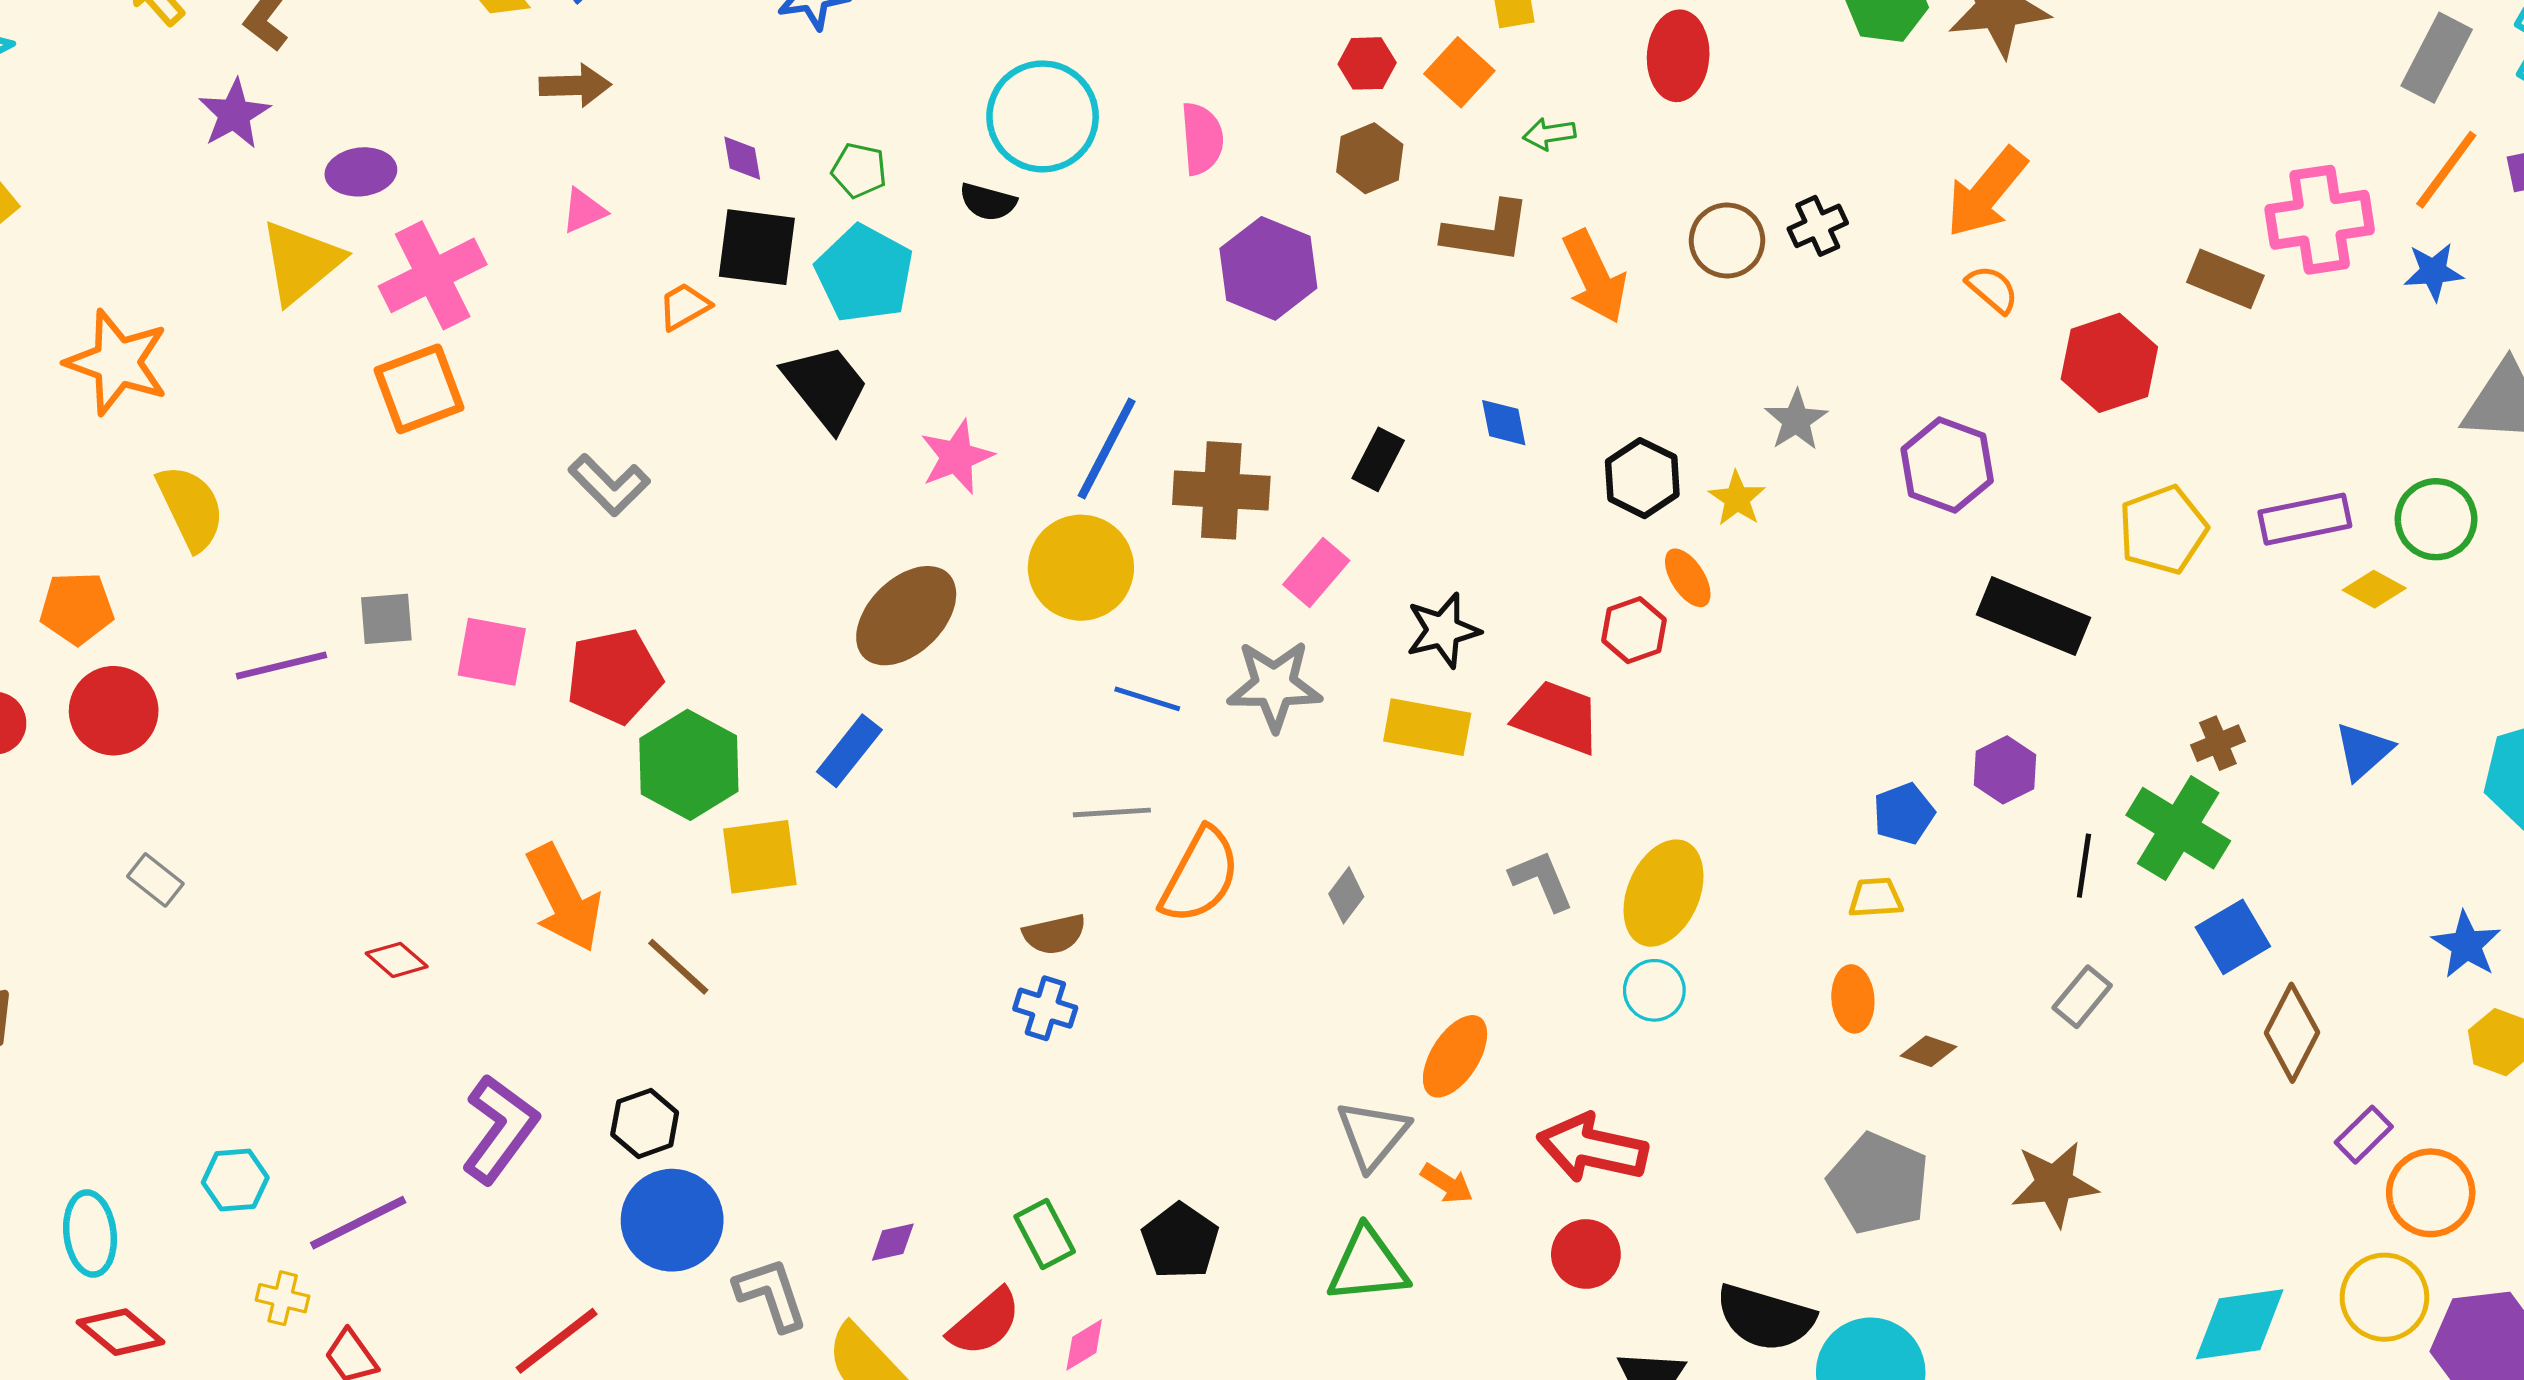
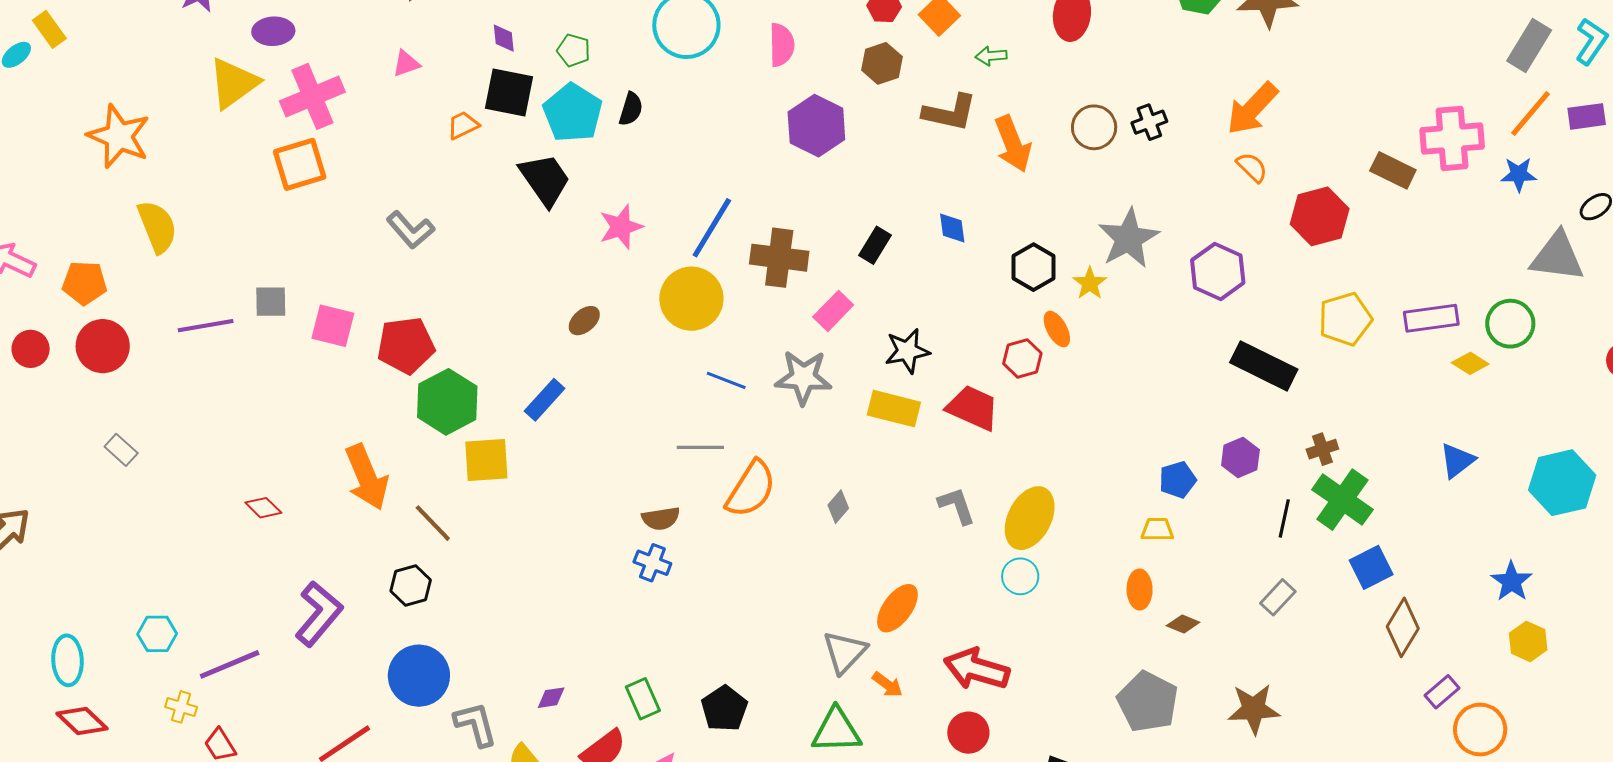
black semicircle: (988, 202) -> (631, 109), moved, turned -92
gray star: (1796, 420) -> (1129, 238), size x1.6
brown ellipse: (906, 616) -> (584, 321), size x0.5
brown cross: (2218, 743) -> (1322, 449), moved
black hexagon: (645, 1123) -> (411, 586), moved

